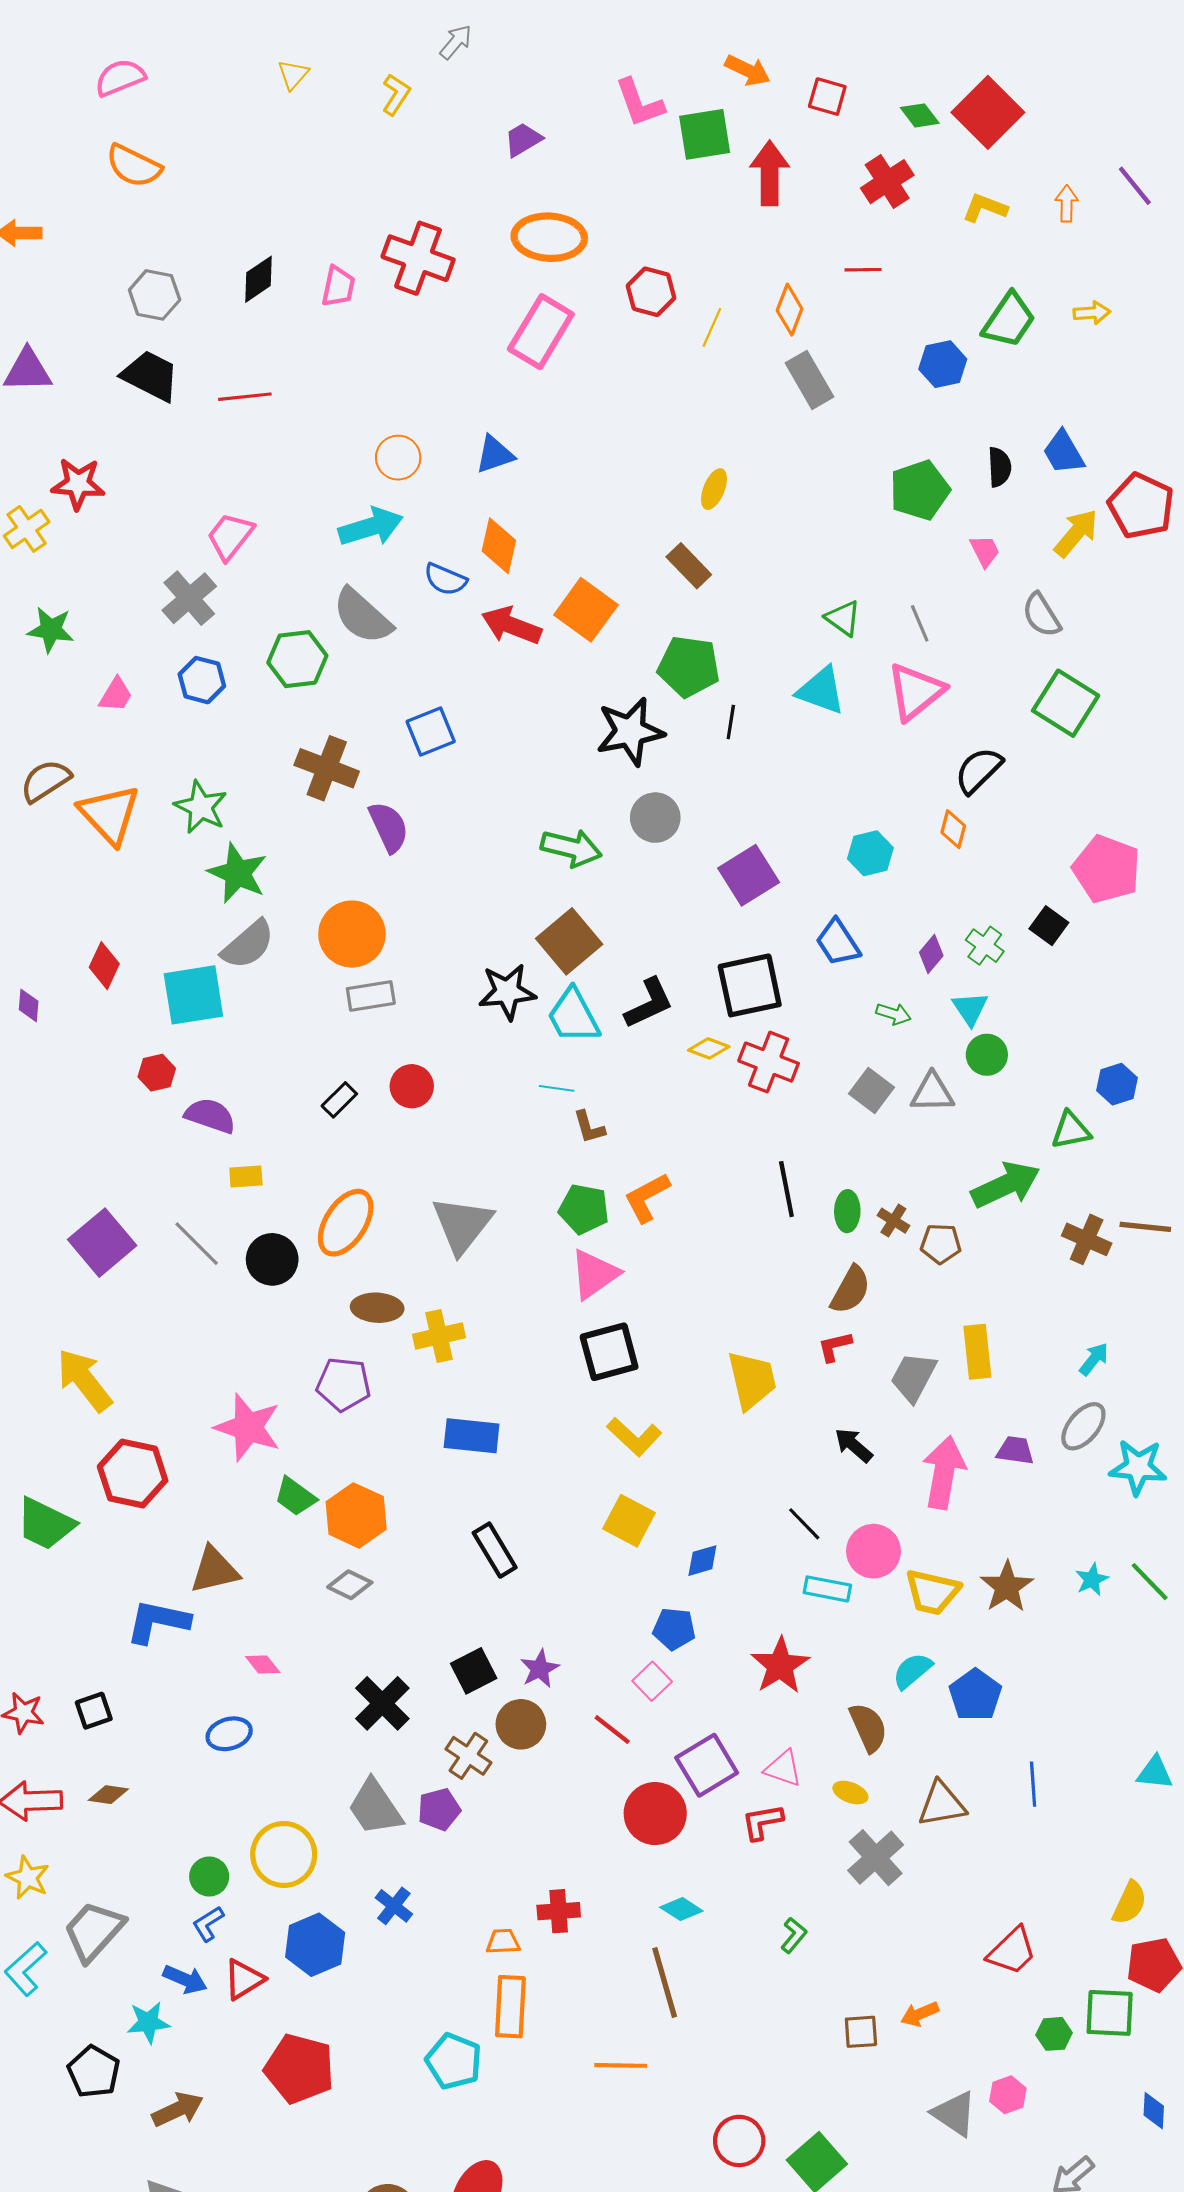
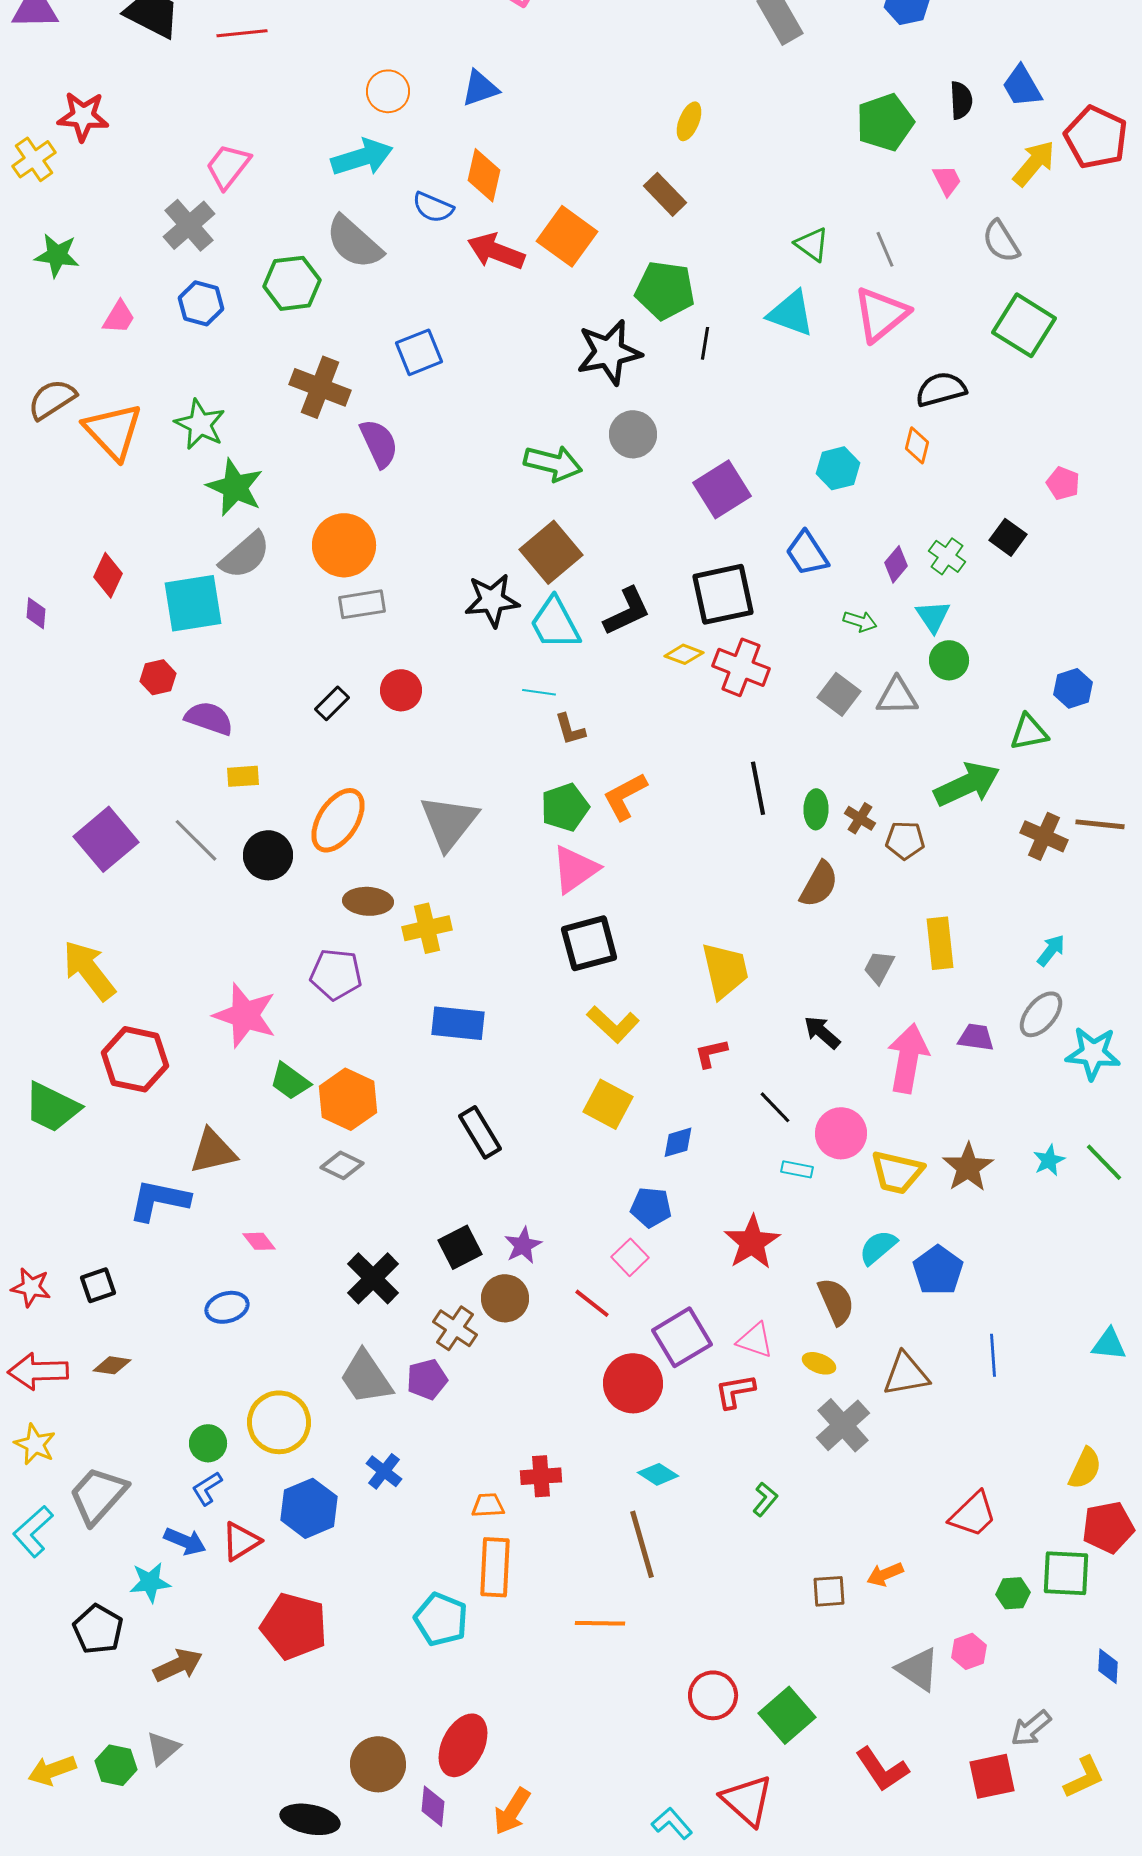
black semicircle: (978, 770) -> (941, 389), turned 30
pink pentagon: (1107, 869) -> (1063, 483), size x0.5
green pentagon: (584, 1209) -> (565, 807), turned -30
red L-shape: (835, 1347) -> (711, 1053), moved
gray trapezoid: (913, 1377) -> (879, 967), size x0.7
cyan rectangle: (827, 1589) -> (797, 1169), size x0.7

